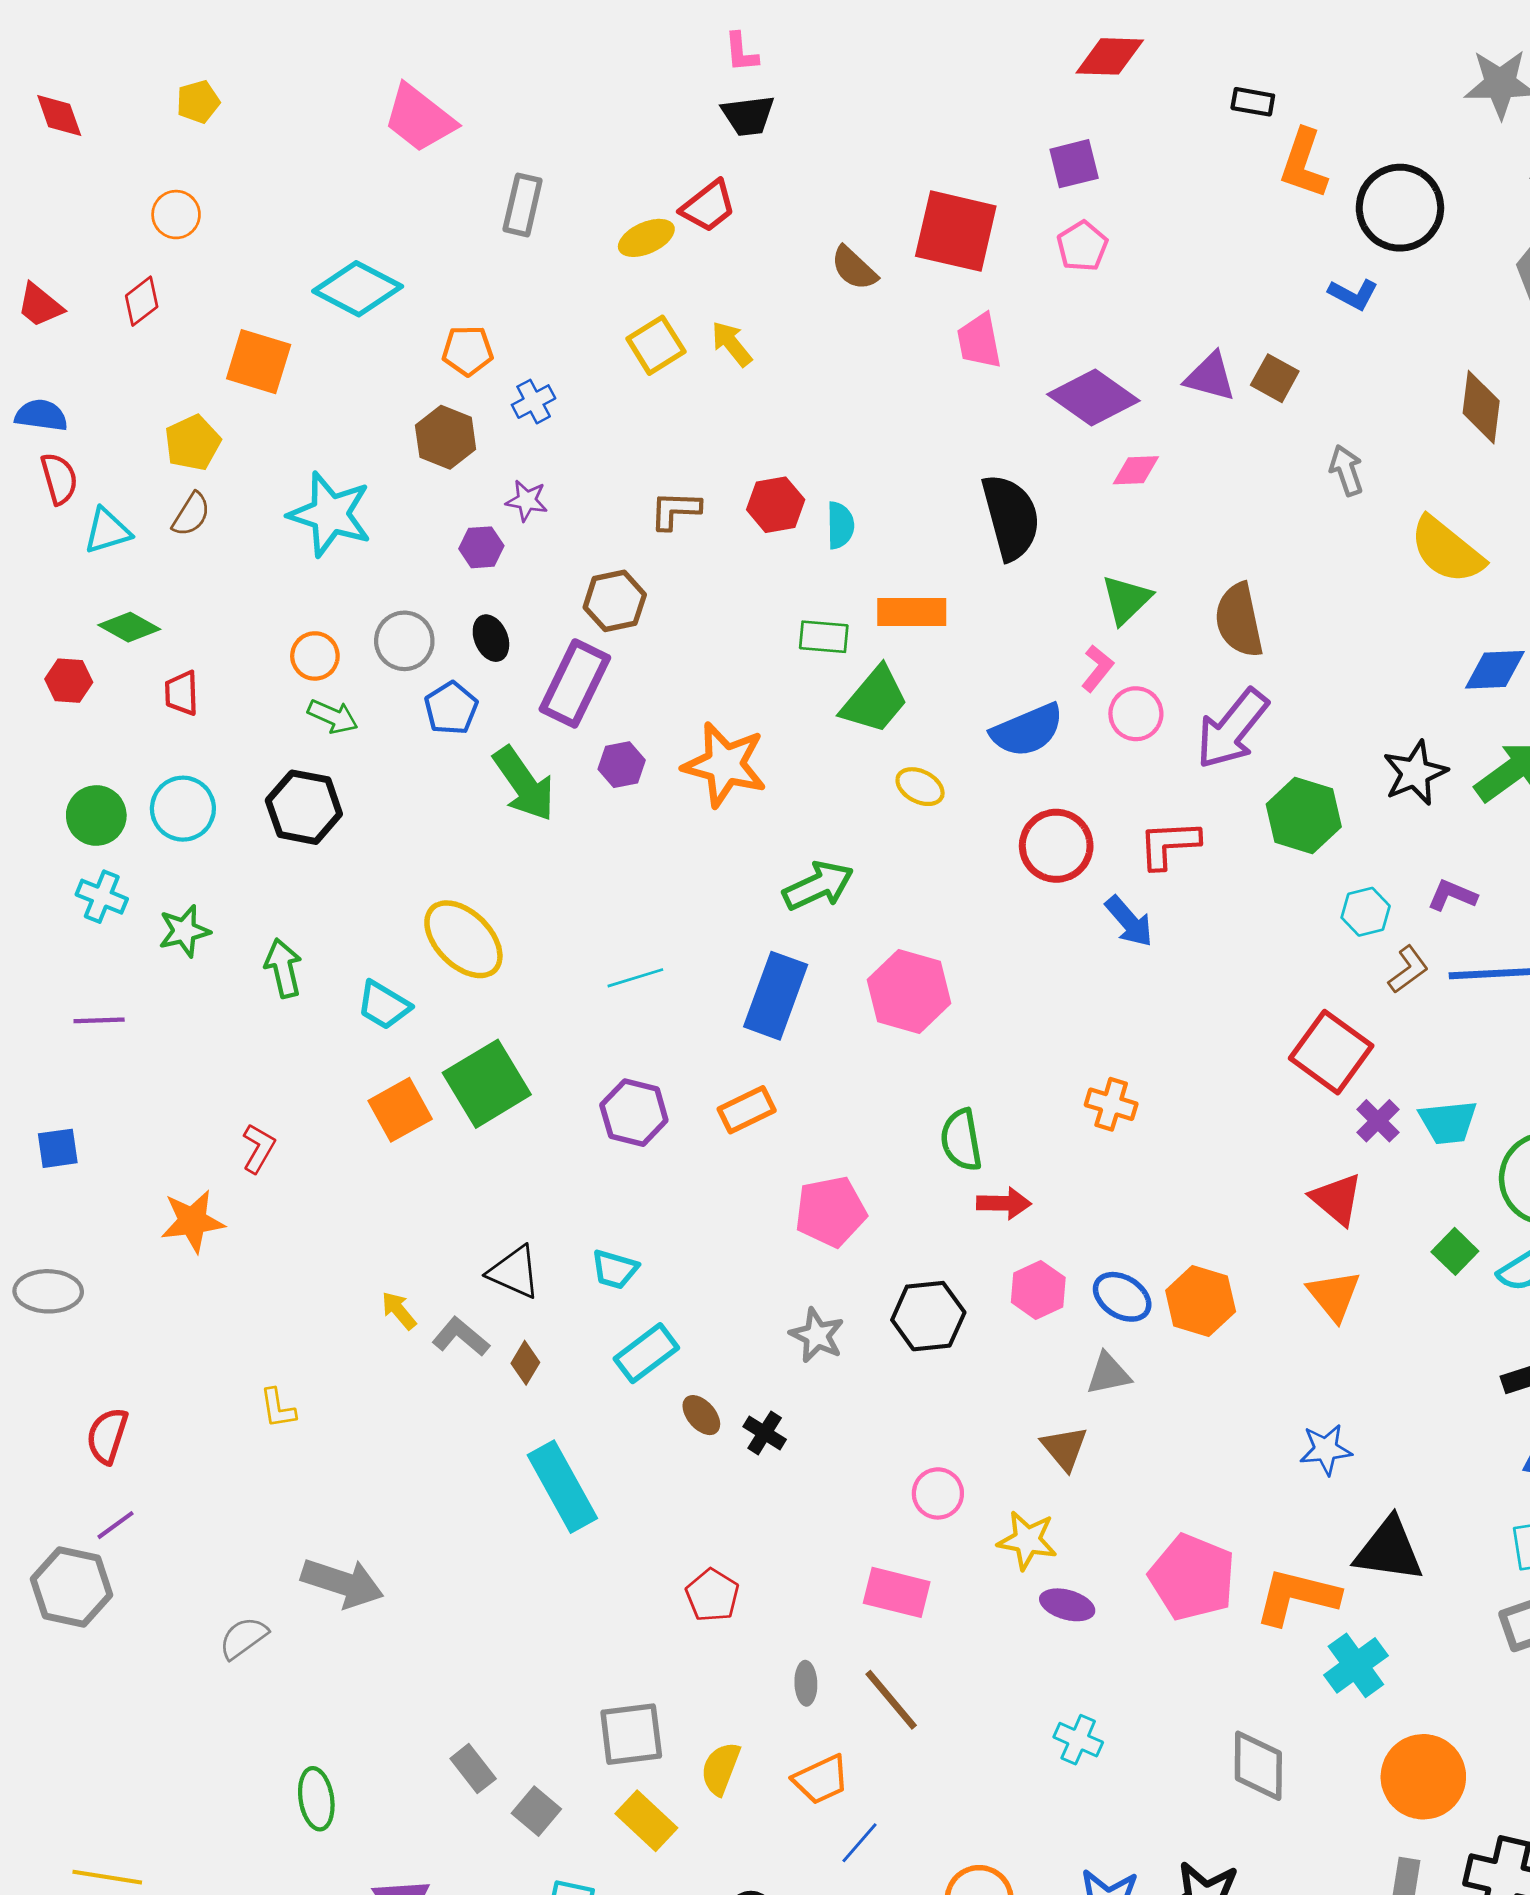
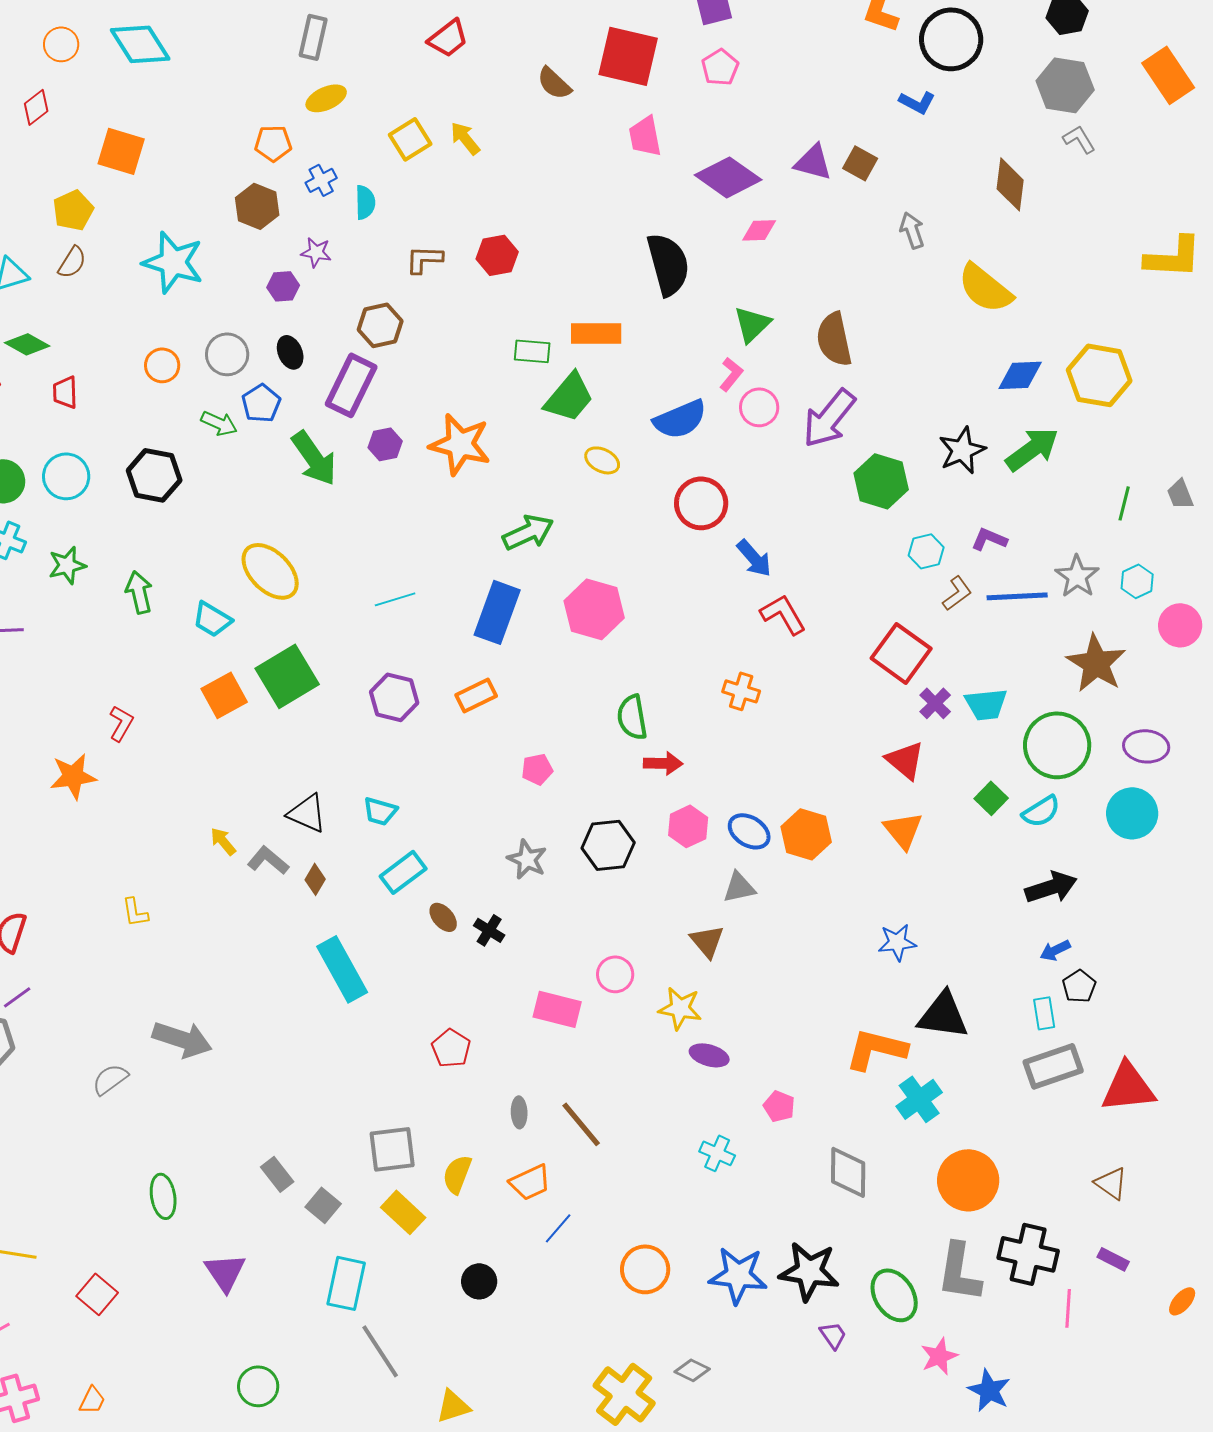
yellow ellipse: (646, 238) -> (326, 98), moved
cyan diamond: (358, 289) -> (140, 44), moved, turned 30
cyan semicircle: (840, 525) -> (365, 202), moved
green arrow: (333, 716) -> (219, 423), moved
red L-shape: (1169, 844) -> (783, 614), moved, turned 63
pink pentagon: (831, 1212) -> (537, 769), size x0.6
pink pentagon: (1192, 1577) -> (779, 1106), moved, size x0.5
pink rectangle: (897, 1592) -> (557, 1009), moved

